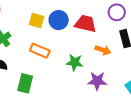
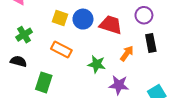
orange arrow: (103, 50) -> (127, 53), turned -77

